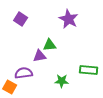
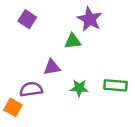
green triangle: (50, 45) -> (73, 41), moved
green star: (62, 81) -> (79, 88), moved

